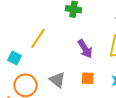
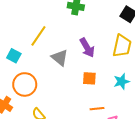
gray triangle: (57, 80) -> (60, 58), moved

